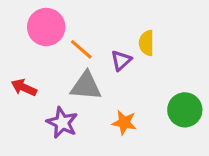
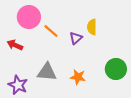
gray triangle: (86, 86) -> (47, 72), moved
red arrow: (24, 88) -> (15, 45), moved
purple star: (62, 123) -> (18, 85), moved

